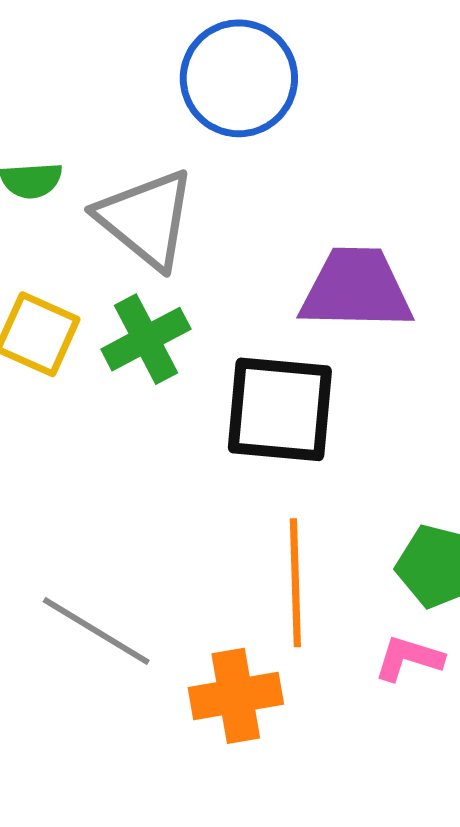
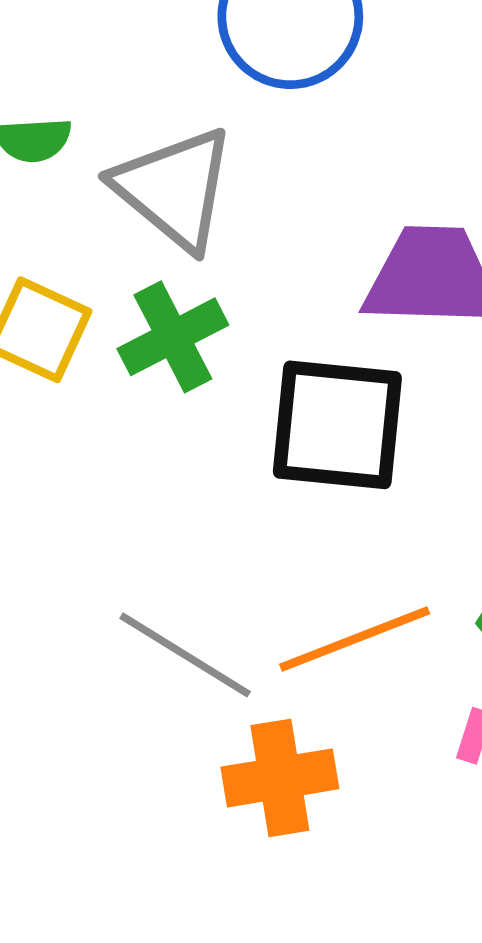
orange line: (295, 583) -> (355, 639), turned 70
gray line: (96, 631) -> (185, 655), moved

